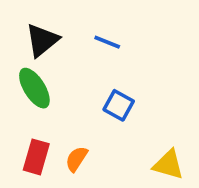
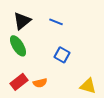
red rectangle: (36, 157) -> (19, 82), turned 36
orange semicircle: (77, 159) -> (40, 83), turned -136

